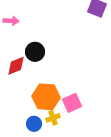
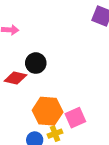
red diamond: (16, 66) -> (15, 78), turned 35

